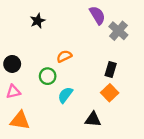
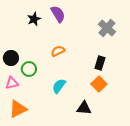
purple semicircle: (97, 15) -> (58, 14), moved
green circle: (48, 76) -> (29, 69), moved
orange triangle: (20, 120) -> (18, 109), turned -36

